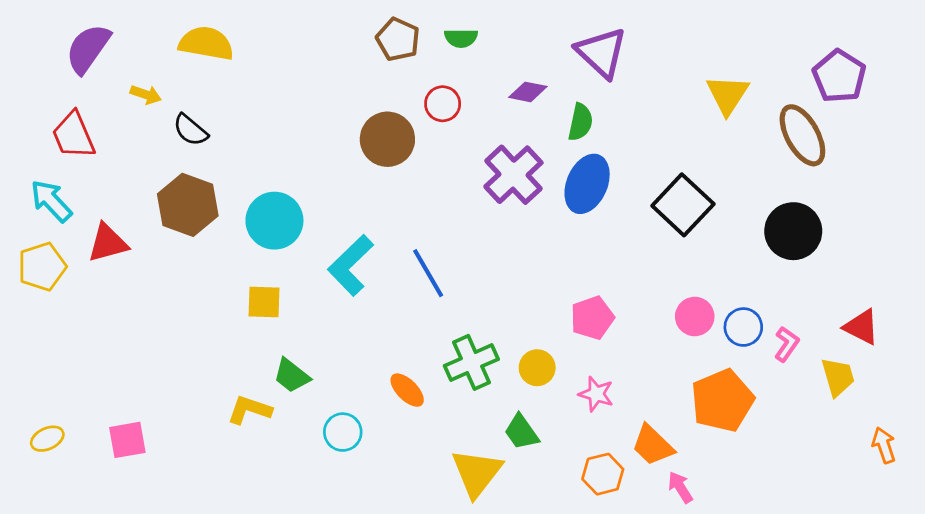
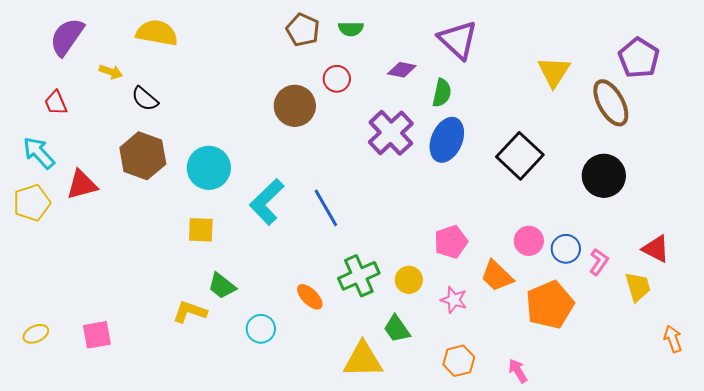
red trapezoid: (74, 135) -> (56, 103), size x0.7
orange trapezoid: (653, 445) -> (497, 276), moved
yellow triangle: (477, 473) -> (363, 360), turned 51

